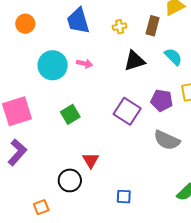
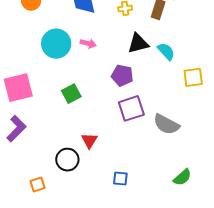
cyan semicircle: (173, 57) -> (166, 51), moved
purple pentagon: (162, 100) -> (122, 75), moved
purple square: (127, 111) -> (131, 108), moved, turned 36

